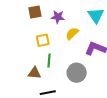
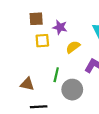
yellow square: (43, 40) -> (42, 41), moved
green line: (49, 61) -> (56, 75), moved

